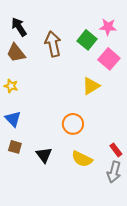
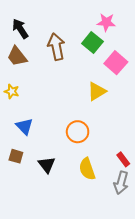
pink star: (108, 27) -> (106, 22), moved
blue triangle: (13, 119) -> (24, 126), moved
yellow semicircle: (82, 159) -> (87, 169), turned 45

